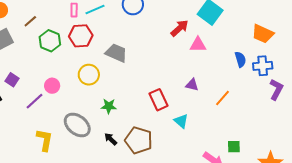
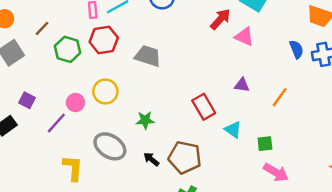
pink triangle: (198, 45) -> (244, 37), turned 30
yellow circle: (89, 75) -> (105, 92), moved
green square: (234, 147) -> (265, 144), moved

